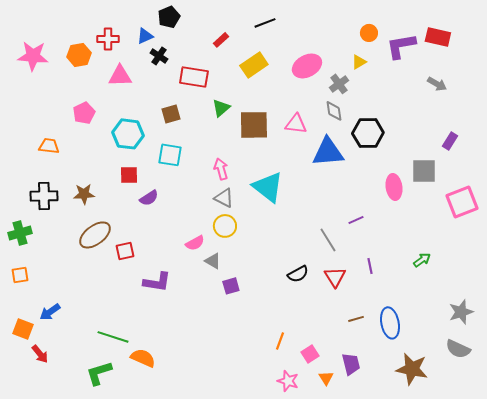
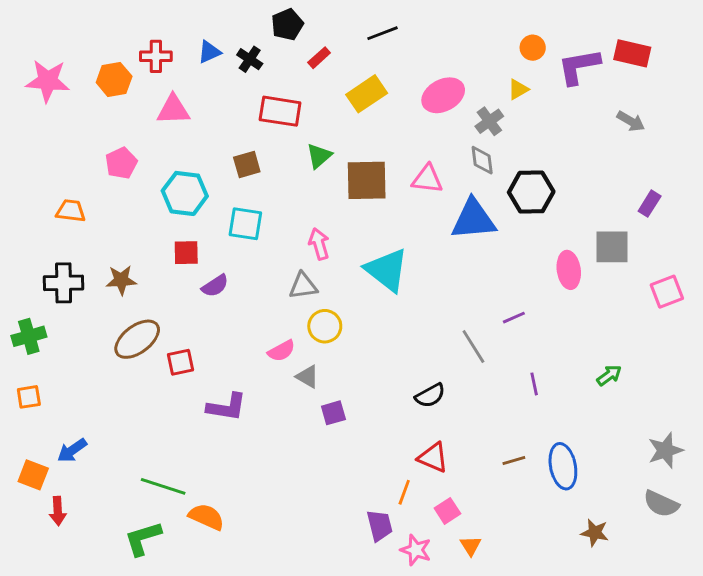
black pentagon: (169, 17) -> (287, 25), moved
black cross: (159, 56) -> (250, 59), moved
gray triangle: (224, 198) -> (303, 286), moved, turned -35
pink square: (462, 202) -> (667, 292), size x0.7
red triangle: (335, 277) -> (433, 458), moved, turned -35
red arrow: (40, 354) -> (58, 511), turned 36
purple trapezoid: (351, 364) -> (380, 525), moved
brown star: (412, 369) -> (595, 533), size x0.6

